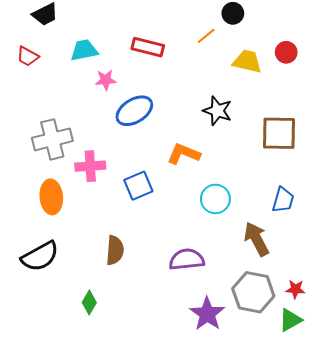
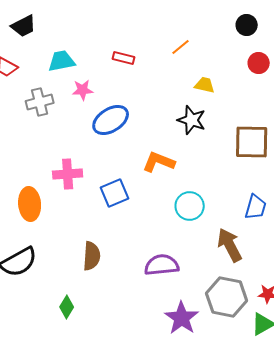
black circle: (233, 13) -> (247, 25), moved
red rectangle: (148, 47) -> (124, 58), size x0.7
yellow trapezoid: (247, 62) -> (205, 85), moved, size x0.7
gray cross: (52, 139) -> (40, 102), moved, size x0.7

